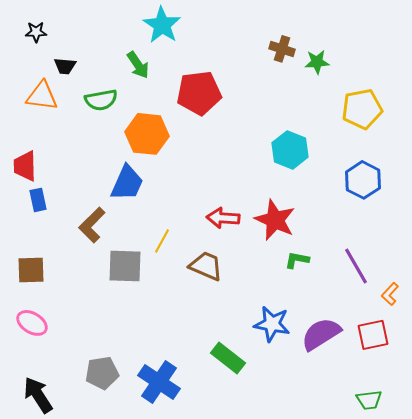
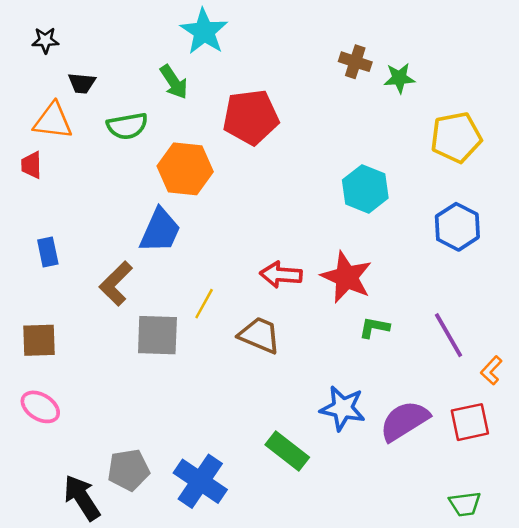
red trapezoid: (25, 166) -> (31, 165), moved, size x0.7
black arrow: (38, 395) -> (82, 498), moved

